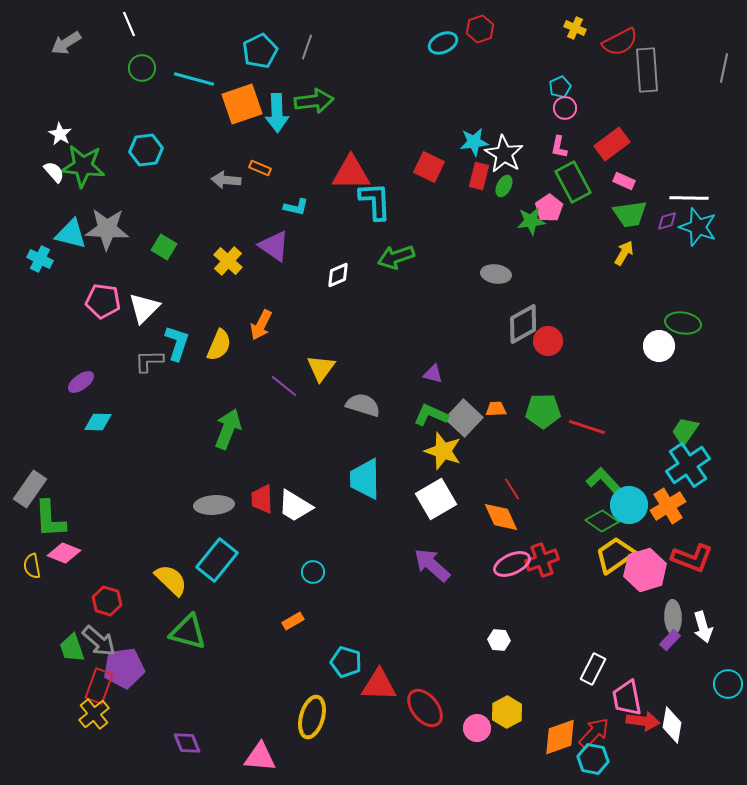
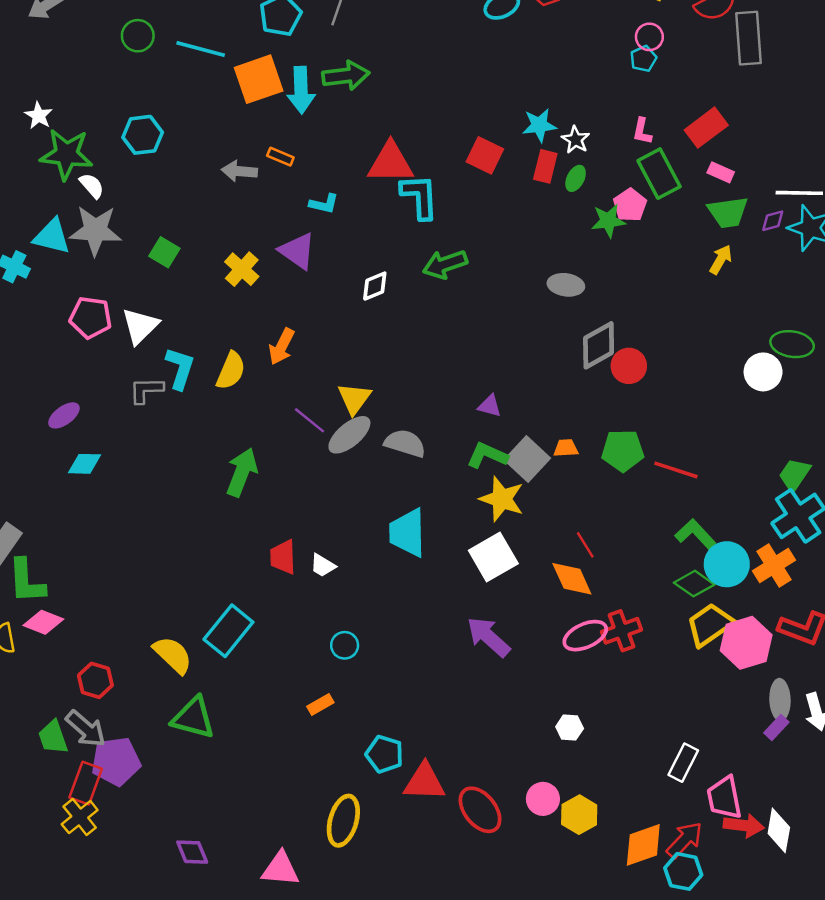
pink circle: (565, 108) -> (649, 37), moved
white star: (504, 154) -> (576, 140), size x0.6
white semicircle: (54, 172) -> (92, 186), moved
gray ellipse: (214, 505) -> (349, 435), moved, turned -36
white trapezoid: (295, 506) -> (323, 565), size x0.6
pink circle: (477, 728) -> (543, 799), moved

